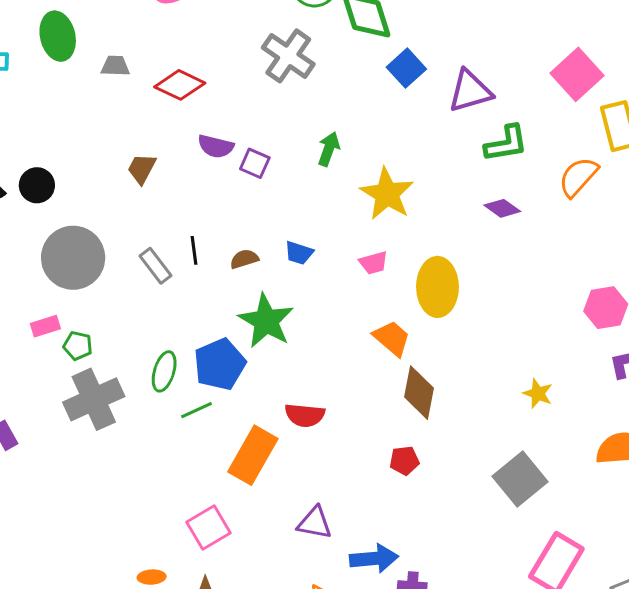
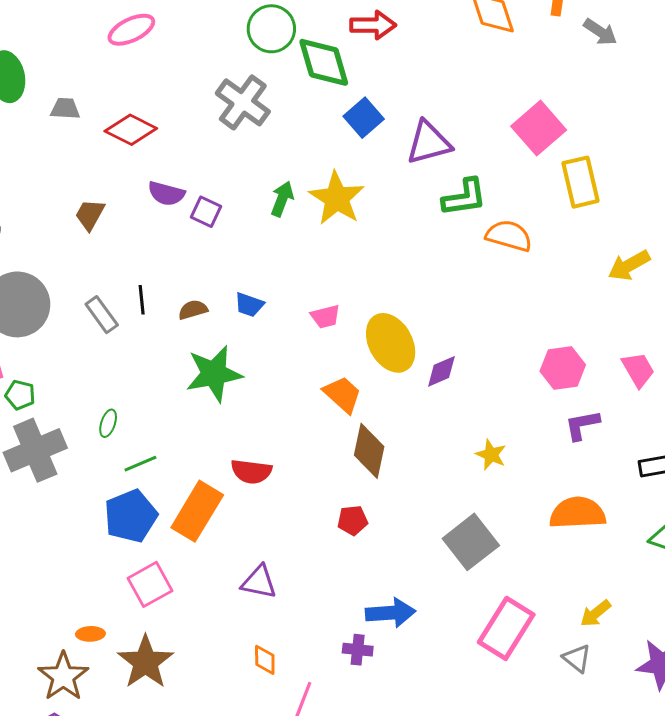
orange semicircle: (578, 177) -> (509, 236), moved, turned 63
yellow star: (387, 194) -> (337, 198), moved
purple diamond: (502, 208) -> (441, 371), moved, turned -60
yellow ellipse: (437, 287) -> (391, 343), turned -30
green star: (266, 321) -> (214, 374), turned 30
blue pentagon: (220, 364) -> (131, 516), moved
green ellipse: (164, 371) -> (108, 423), size x0.7
blue arrow: (374, 559) -> (390, 613), moved

